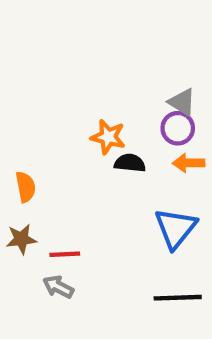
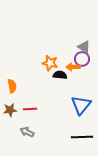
orange arrow: (189, 163) -> (73, 67), moved
red line: (65, 254) -> (30, 109), moved

